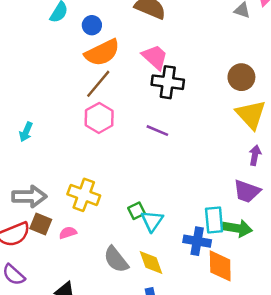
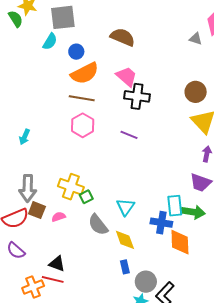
brown line: (98, 84) -> (82, 98), turned 60
gray arrow: (29, 197) -> (28, 188), turned 92
green square: (137, 211) -> (86, 197), moved
gray semicircle: (116, 259) -> (98, 225), moved

